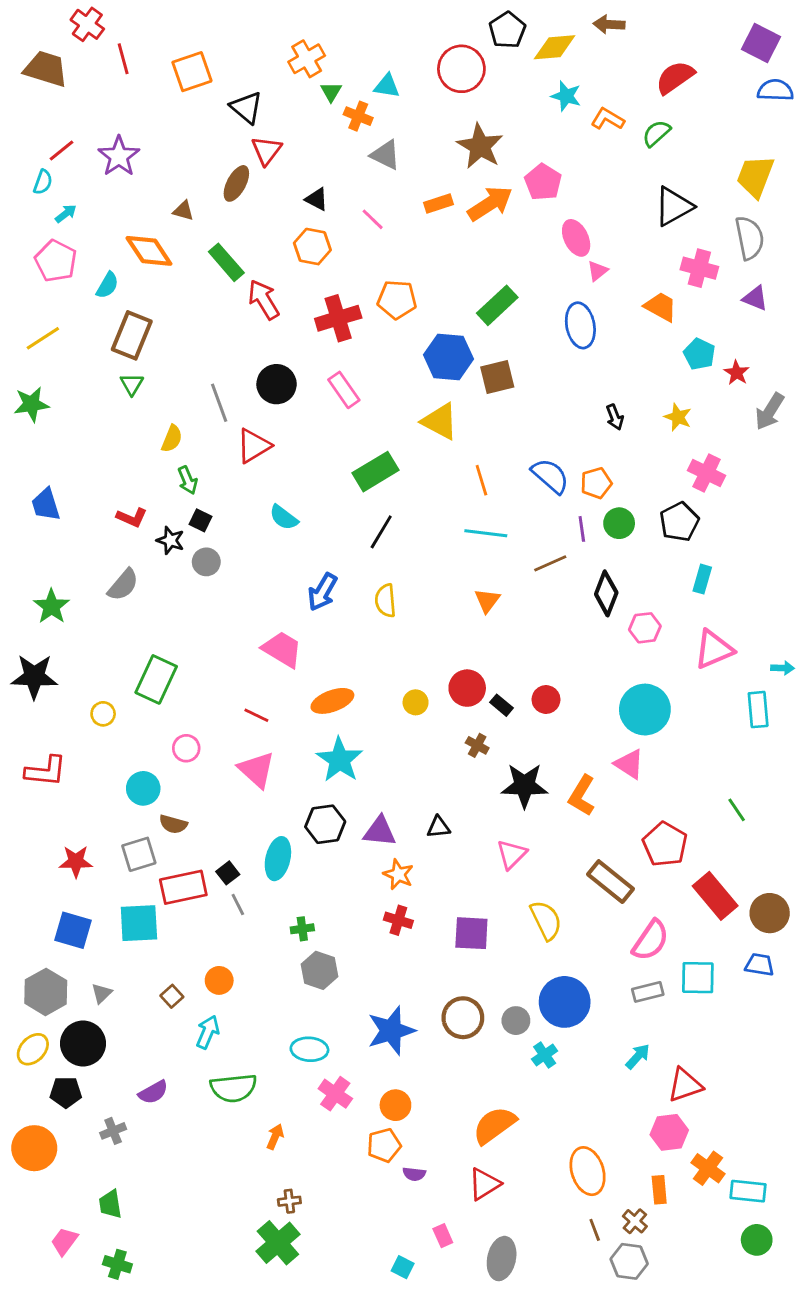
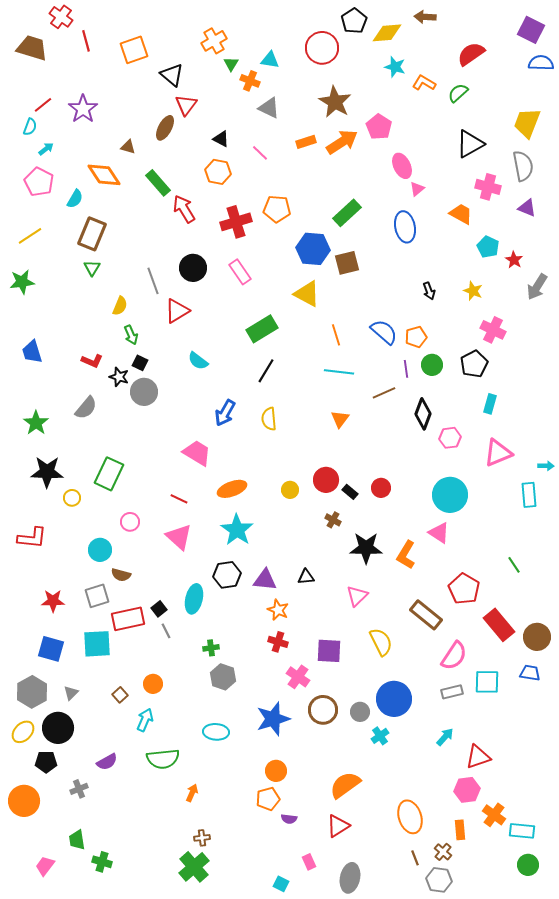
gray circle: (206, 562) -> (144, 392), size x1.4
black star: (34, 677) -> (47, 472), moved
pink cross: (335, 1094) -> (298, 677), moved
green cross: (117, 1264) -> (102, 862), moved

